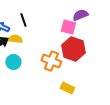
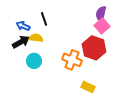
purple semicircle: (80, 15) -> (101, 14), turned -56
pink square: (68, 27) -> (102, 26), moved, turned 35

